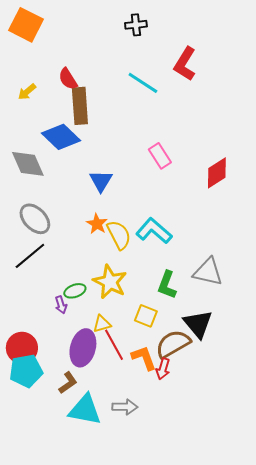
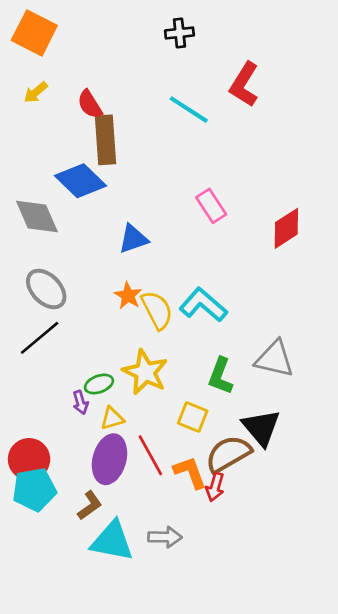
yellow arrow: (27, 92) -> (36, 92), moved
blue triangle: (101, 181) -> (133, 239), turned 40
yellow triangle: (102, 324) -> (112, 418), moved

